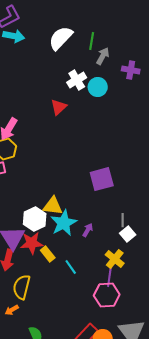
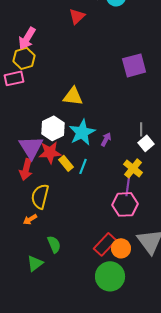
purple square: (102, 179) -> (134, 65), moved
yellow triangle: (53, 206) -> (73, 96), moved
cyan line: (71, 267) -> (83, 166), moved, turned 56

